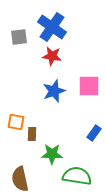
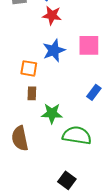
orange square: (16, 122) -> (29, 68), moved

